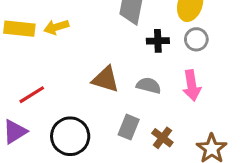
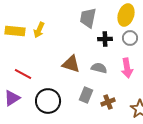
yellow arrow: (56, 27) -> (39, 30), turned -49
red line: (32, 95) -> (23, 74), turned 60
brown cross: (162, 138) -> (108, 102), turned 32

